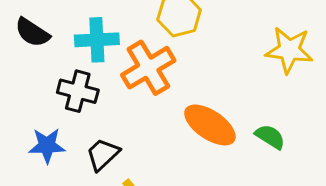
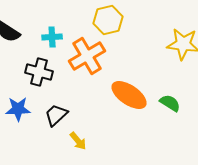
cyan cross: (97, 40) -> (52, 37), size x0.7

